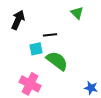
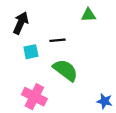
green triangle: (77, 13) -> (88, 15), turned -48
cyan square: (36, 49) -> (31, 52), moved

